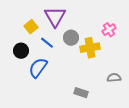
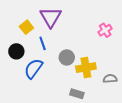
gray circle: (71, 38) -> (67, 57), moved
blue line: (47, 43) -> (43, 43), turned 32
yellow cross: (90, 48) -> (86, 68), moved

